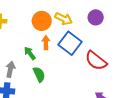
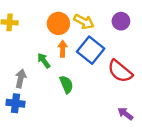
green semicircle: (39, 74) -> (66, 84), moved

